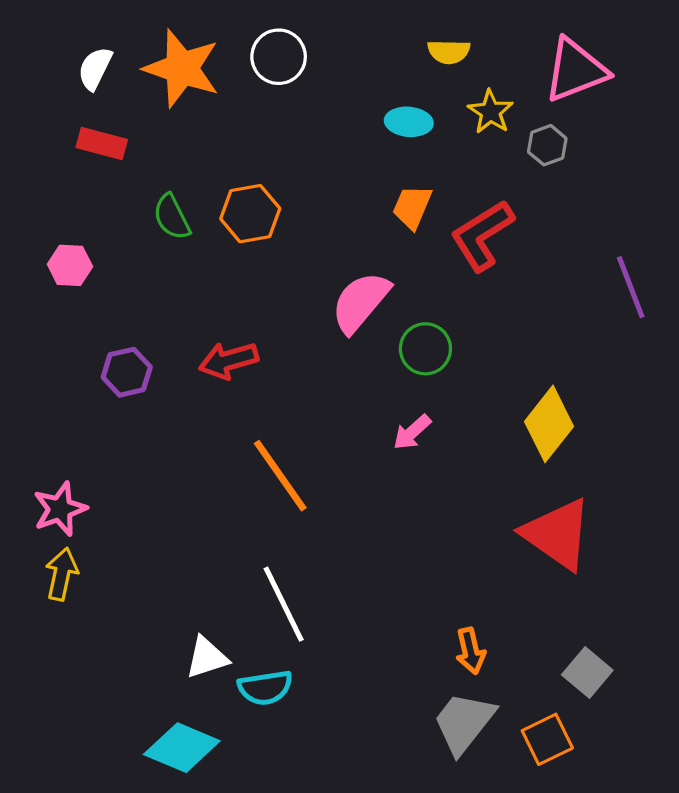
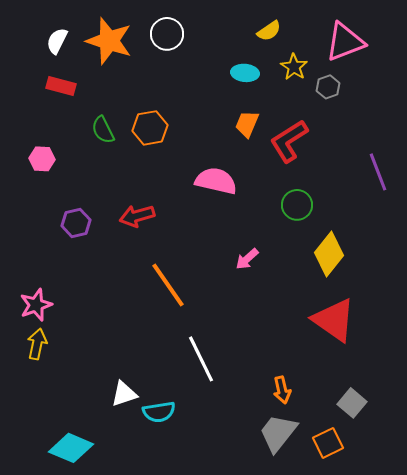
yellow semicircle: (449, 52) -> (269, 31), turned -35
pink semicircle: (360, 302) -> (216, 181), turned 63
green circle: (425, 349) -> (297, 205), moved
white line: (284, 604) -> (201, 359), moved
cyan diamond: (182, 748) -> (71, 448), moved

